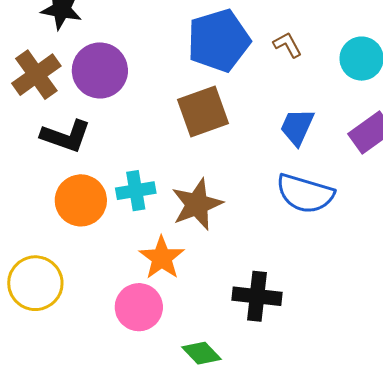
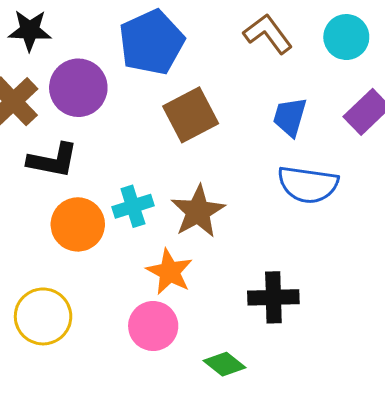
blue pentagon: (219, 41) -> (152, 42), moved
brown L-shape: (287, 45) -> (268, 34), size x1.6

